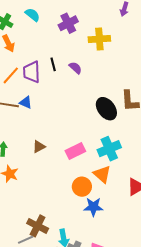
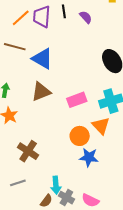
blue triangle: (26, 102) -> (42, 59), moved, size x1.6
brown triangle: (39, 147) -> (41, 92), size x1.5
brown cross: (38, 226) -> (28, 151), moved

